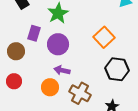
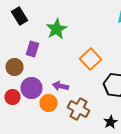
orange square: (104, 37) -> (90, 59), moved
purple circle: (58, 44) -> (32, 88), moved

